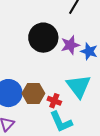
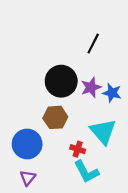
brown hexagon: (33, 93) -> (55, 117), moved

